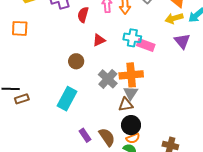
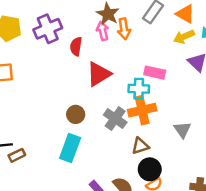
cyan cross: (132, 38) -> (139, 89), moved
red triangle: (99, 40) -> (99, 74), size x1.6
brown circle: (76, 61) -> (76, 114), moved
gray triangle: (131, 93) -> (182, 130), moved

